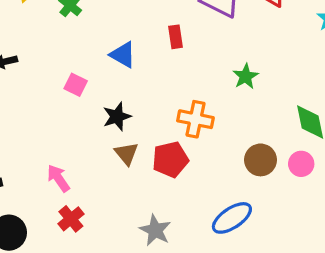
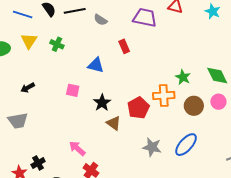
green star: (246, 76) -> (183, 77), moved
orange cross: (195, 119) -> (164, 96), moved
red pentagon: (170, 159) -> (138, 108), moved
gray star: (155, 230) -> (152, 147), moved

